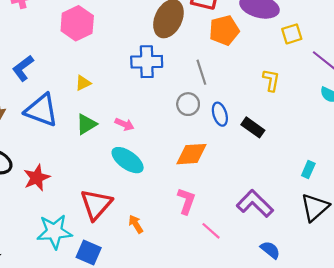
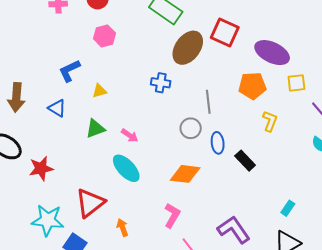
pink hexagon: (77, 23) -> (105, 36), size x0.7
orange pentagon: (224, 30) -> (252, 86), moved
blue cross: (147, 62) -> (161, 83), size x0.7
blue L-shape: (23, 68) -> (69, 71), moved
blue triangle: (41, 110) -> (57, 108), size x0.6

